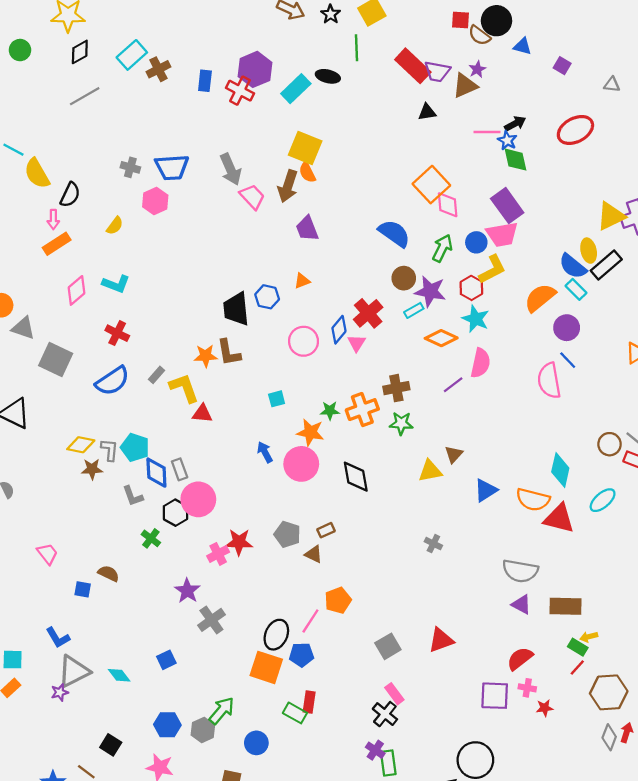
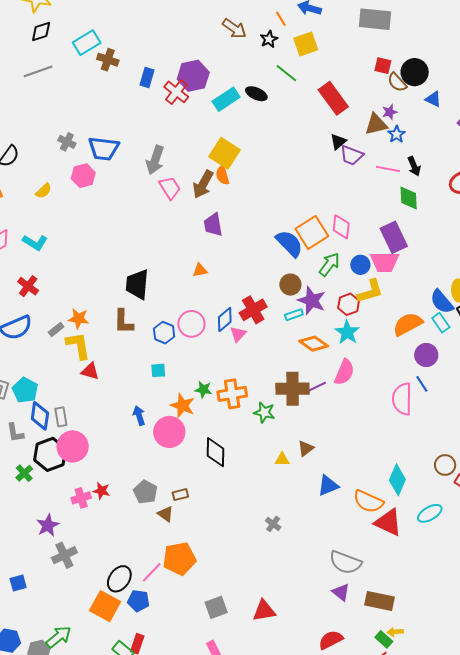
green line: (356, 48) -> (286, 73), turned -60
brown cross: (158, 69) -> (108, 60), turned 35
purple trapezoid: (437, 71) -> (352, 155), moved
black triangle: (427, 112) -> (338, 142), turned -42
black arrow: (515, 124) -> (414, 166), turned 84
blue star: (507, 140) -> (397, 134), moved
gray arrow: (231, 169) -> (155, 160), turned 32
orange square: (431, 185) -> (312, 232), moved
blue hexagon: (267, 297) -> (164, 333), moved
orange star: (206, 356) -> (79, 319), moved
brown cross: (396, 388) -> (293, 389), moved, size x1.4
yellow triangle: (430, 471) -> (282, 459), size x0.7
black hexagon: (175, 513) -> (50, 454), size x1.4
red star: (239, 542) -> (101, 491), size x0.7
orange pentagon: (338, 600) -> (179, 559), size x1.4

